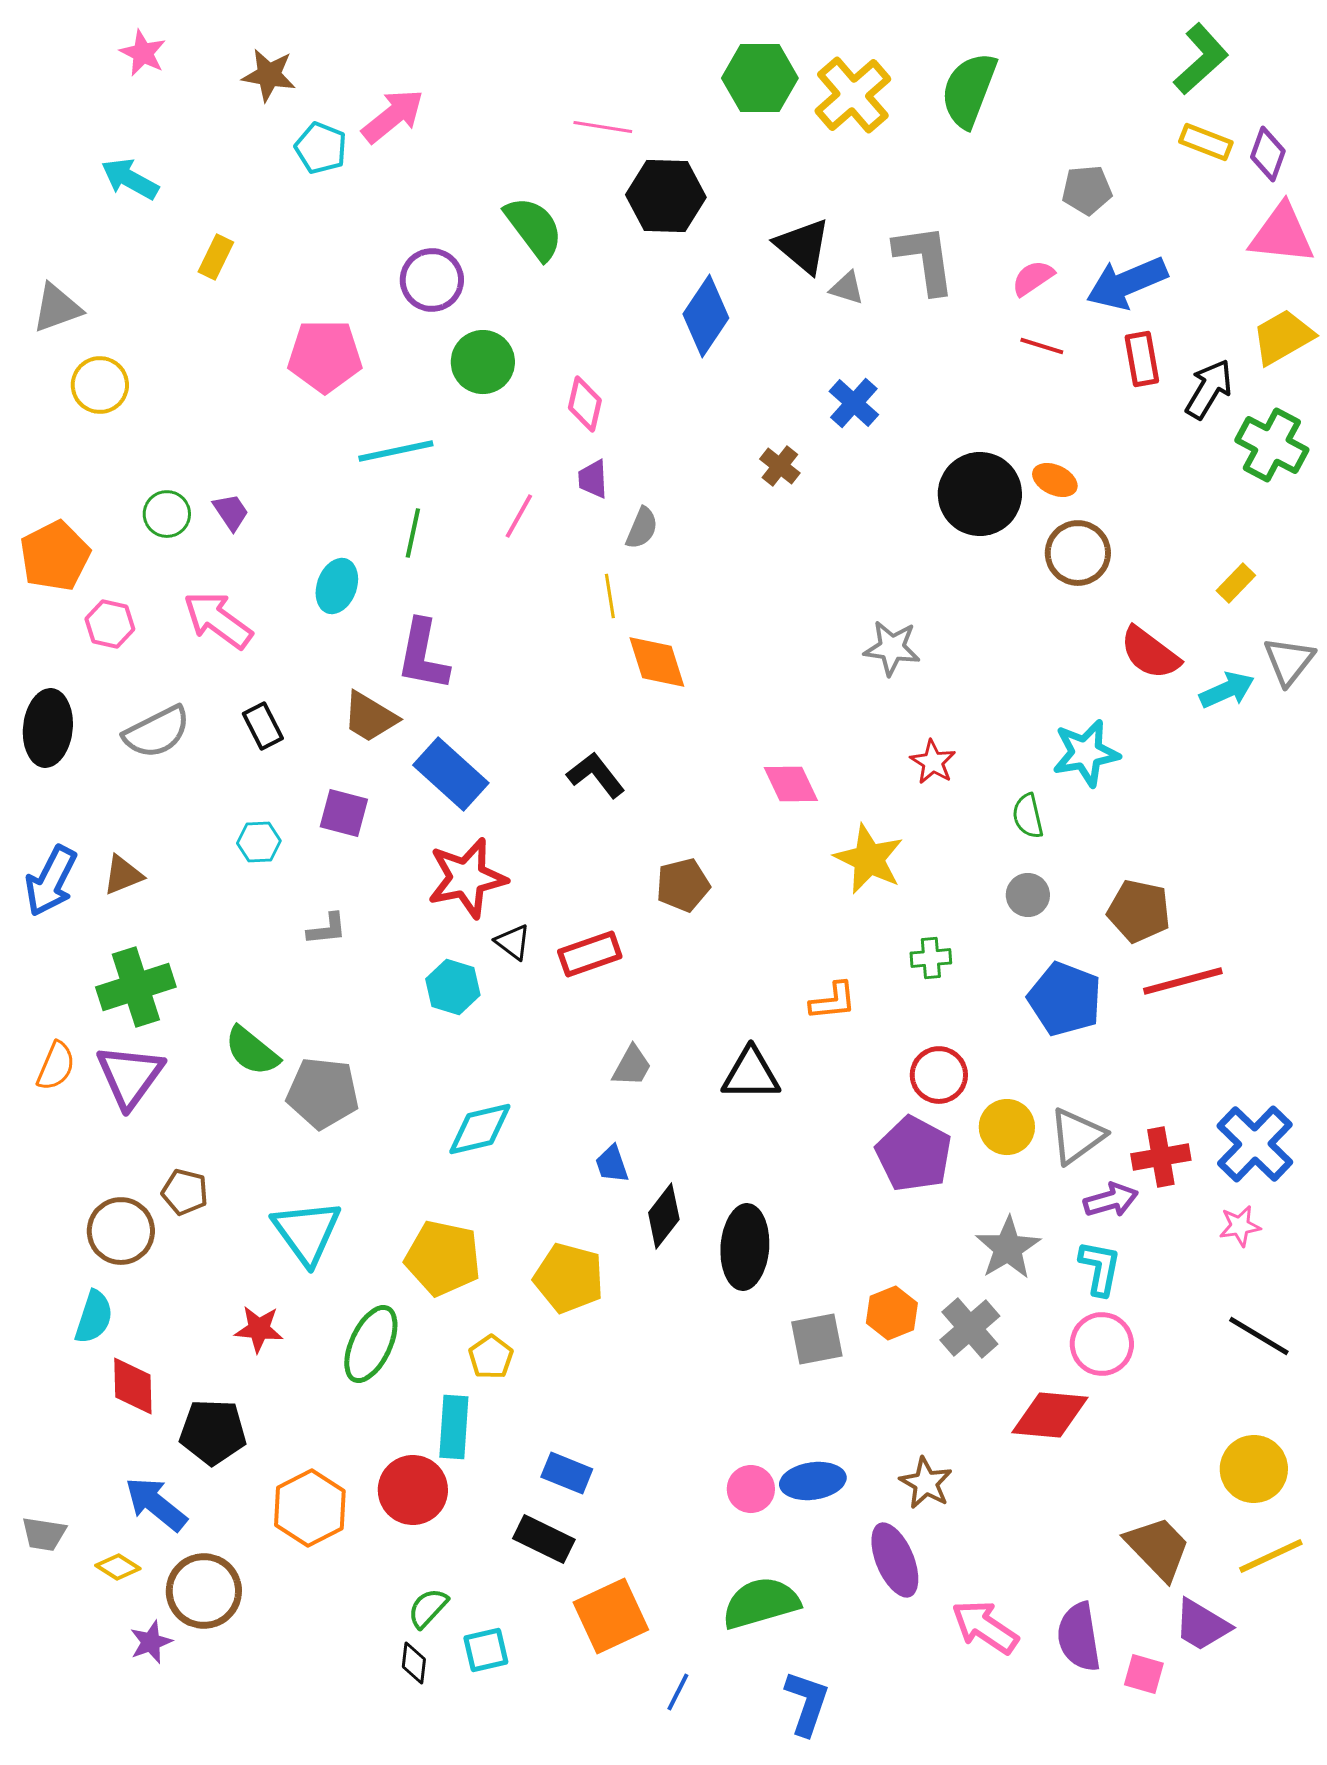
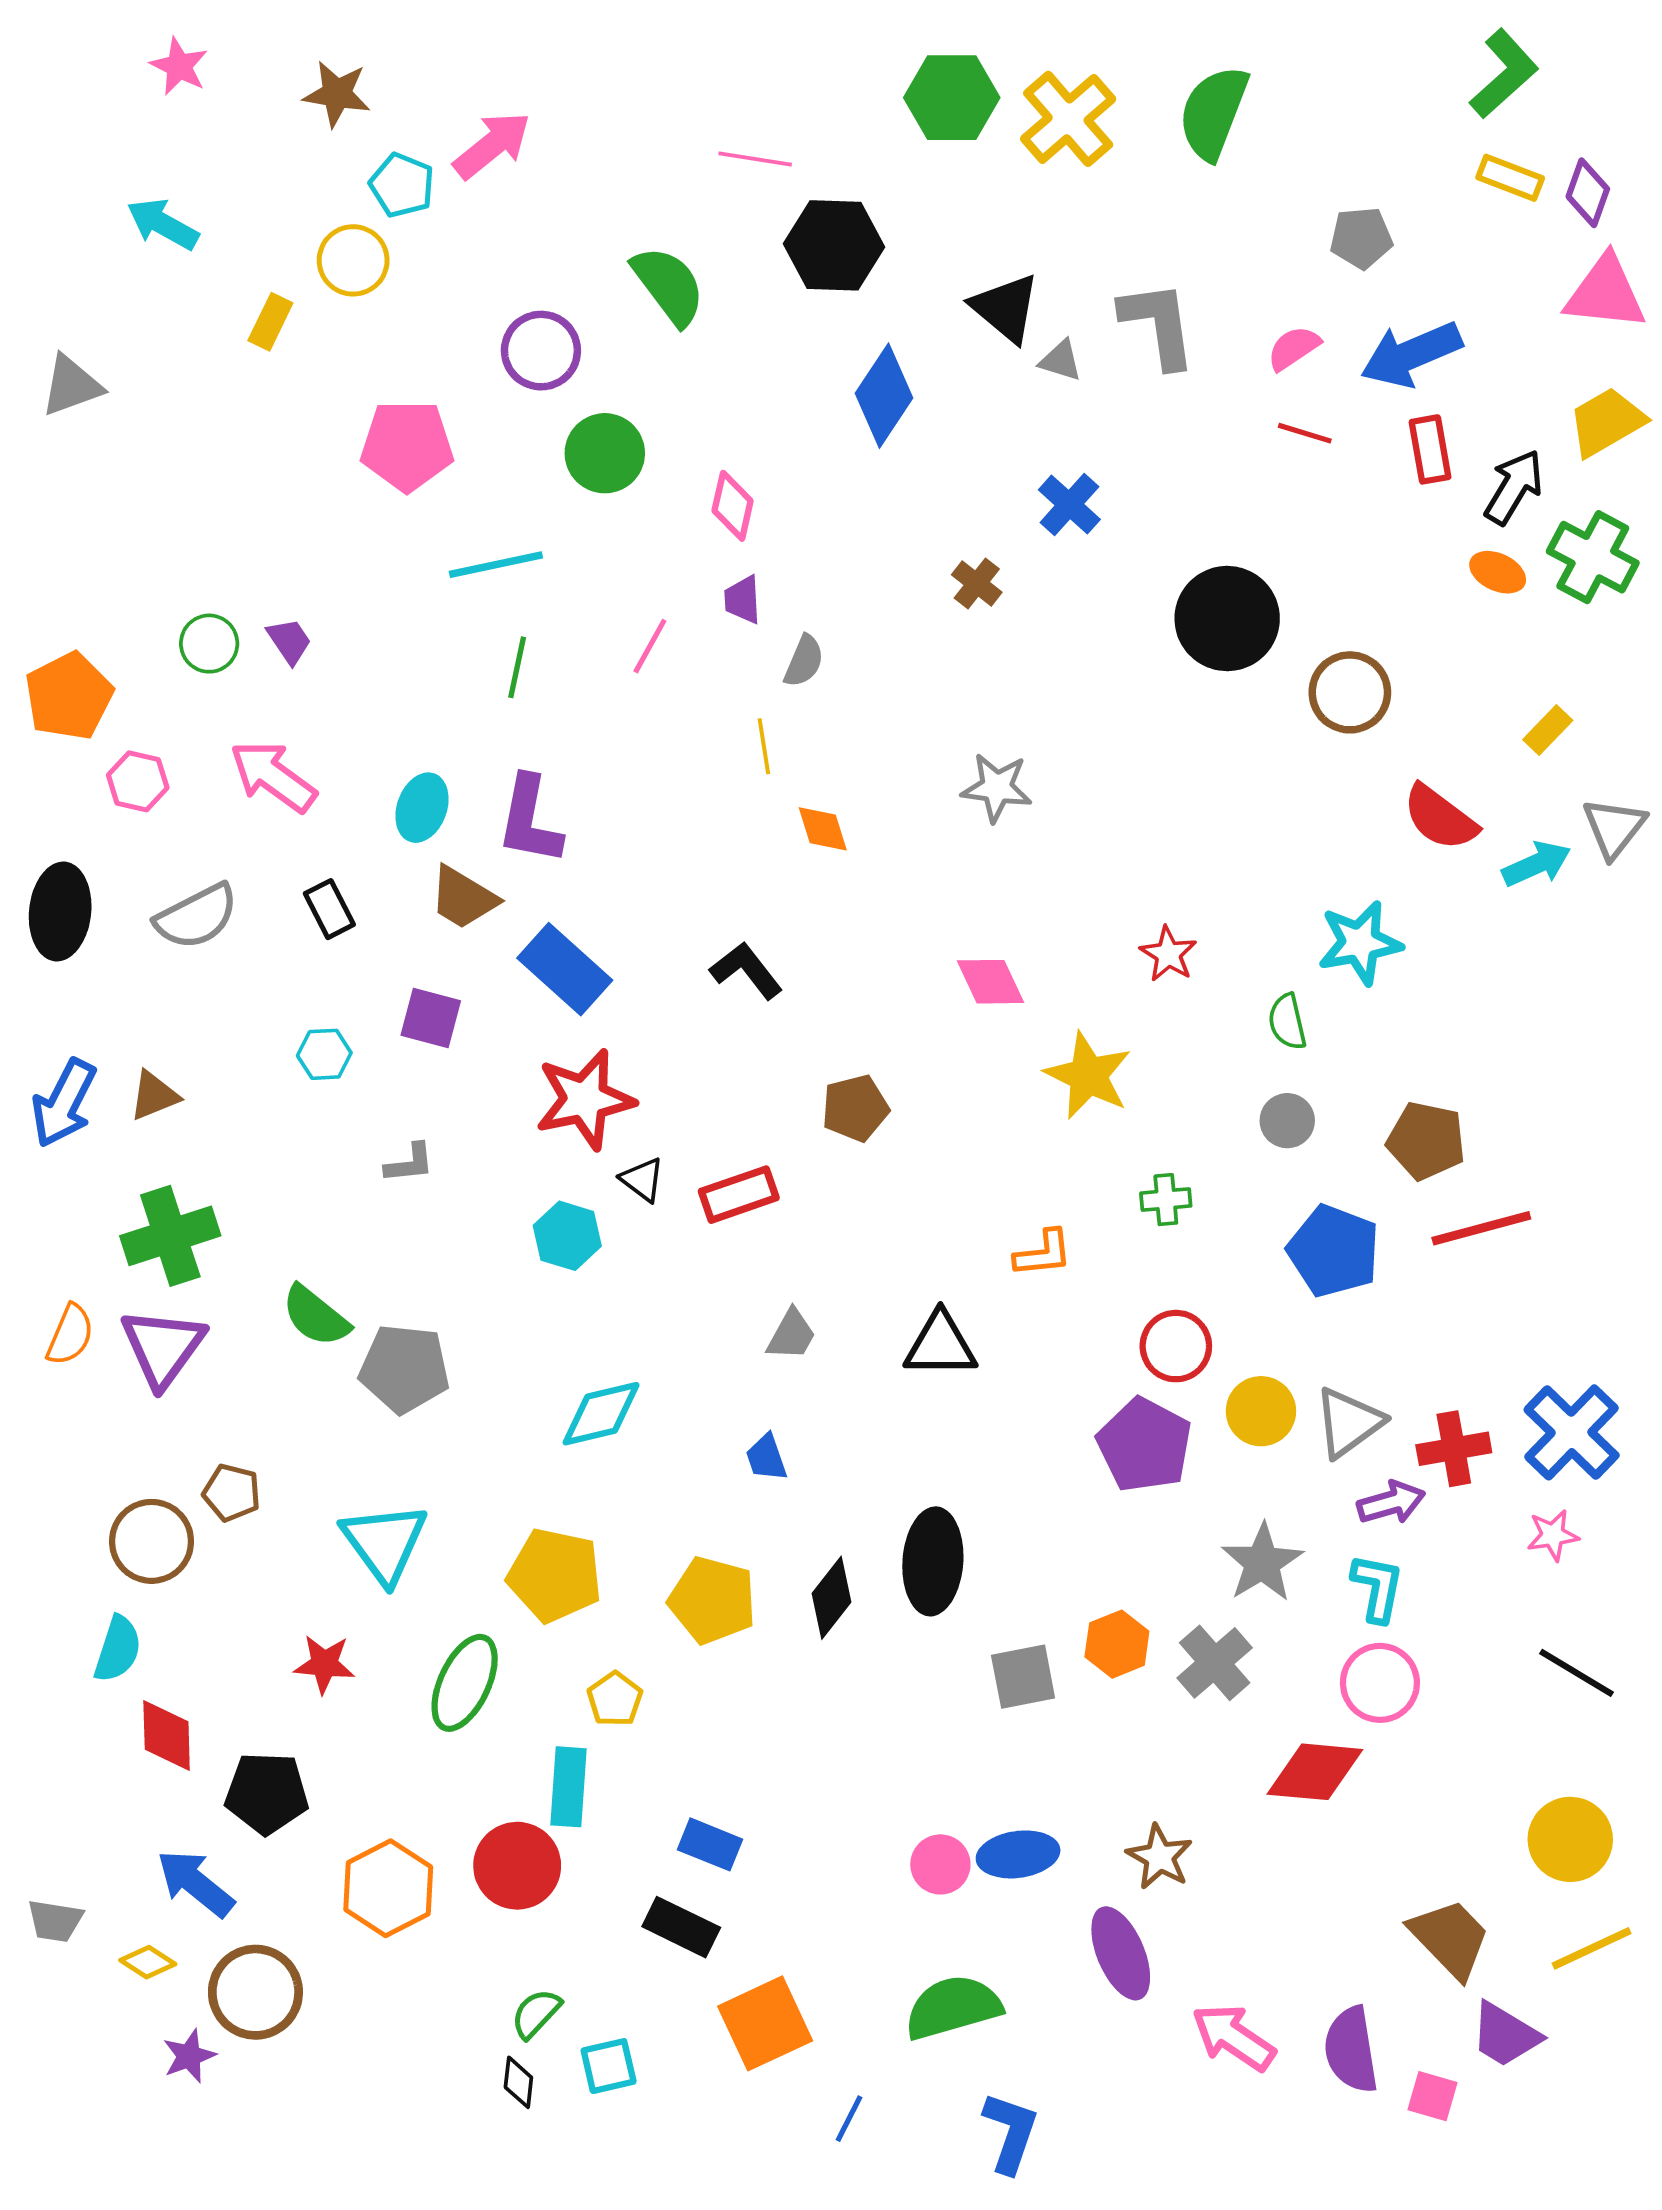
yellow circle: (100, 385) -> (353, 260), moved
orange ellipse: (1055, 480) -> (1498, 572), moved
cyan ellipse: (337, 586) -> (422, 808), moved
gray star: (892, 648) -> (997, 788), moved
orange diamond: (657, 662) -> (823, 829), size x0.7
black diamond: (664, 1216) -> (831, 1598), moved

